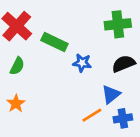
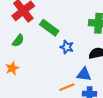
blue triangle: (111, 94) -> (84, 74), turned 35

